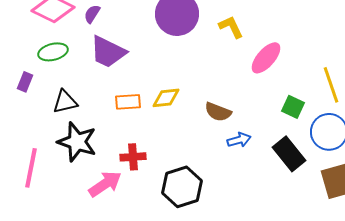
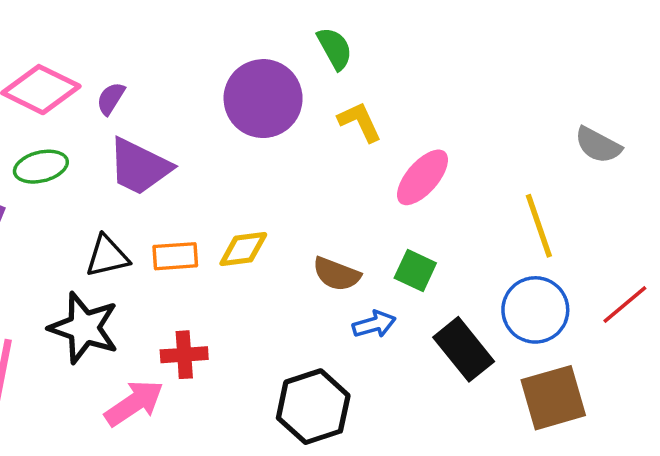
black triangle: (65, 102) -> (107, 256), moved
green square: (293, 107) -> (415, 271), moved
black hexagon: (182, 187) -> (313, 407), moved

